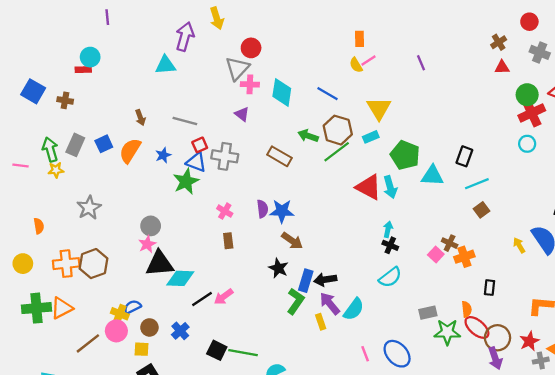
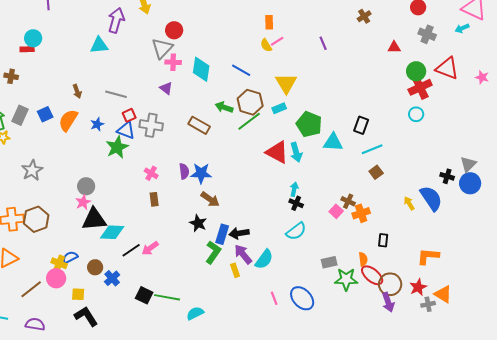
brown cross: (499, 42) -> (364, 16), moved
brown circle: (149, 327) -> (95, 267), moved

